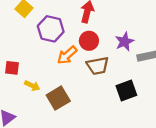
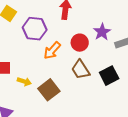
red circle: (89, 41) -> (80, 43), moved
brown trapezoid: (98, 66) -> (81, 70), moved, turned 75

